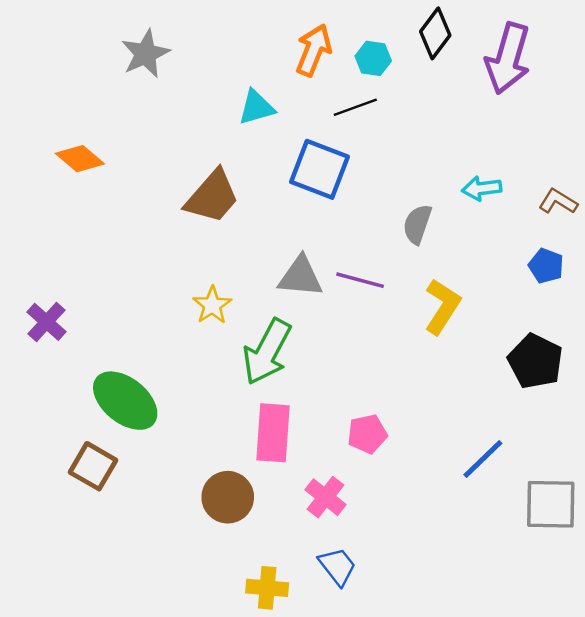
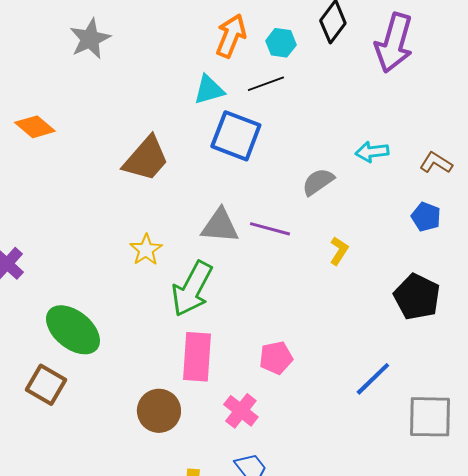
cyan triangle: (256, 107) -> (209, 90), moved
gray semicircle: (417, 224) -> (318, 182), turned 36
yellow L-shape: (442, 306) -> (339, 251), size x0.6

